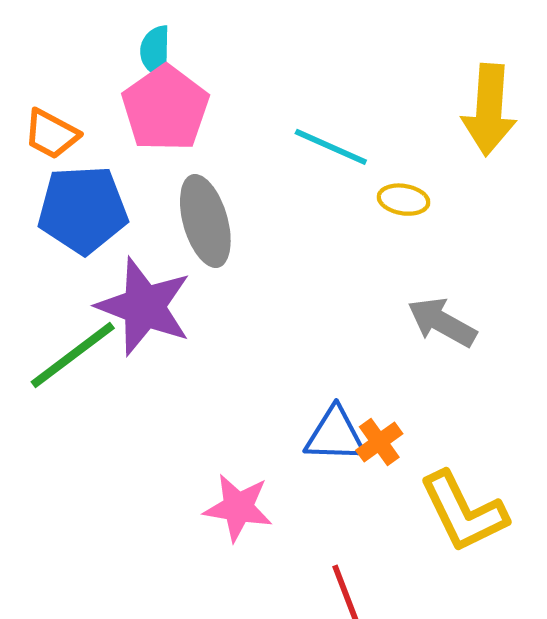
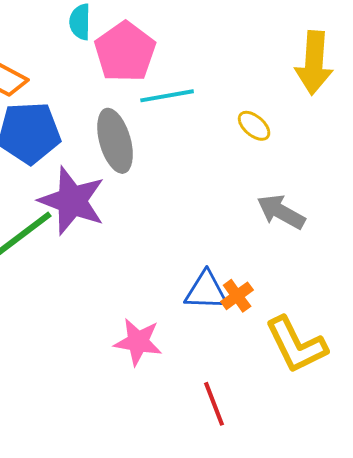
pink pentagon: (165, 108) -> (125, 52), moved
cyan line: (331, 147) -> (167, 96), moved, turned -34
yellow ellipse: (404, 200) -> (254, 126), turned 32

